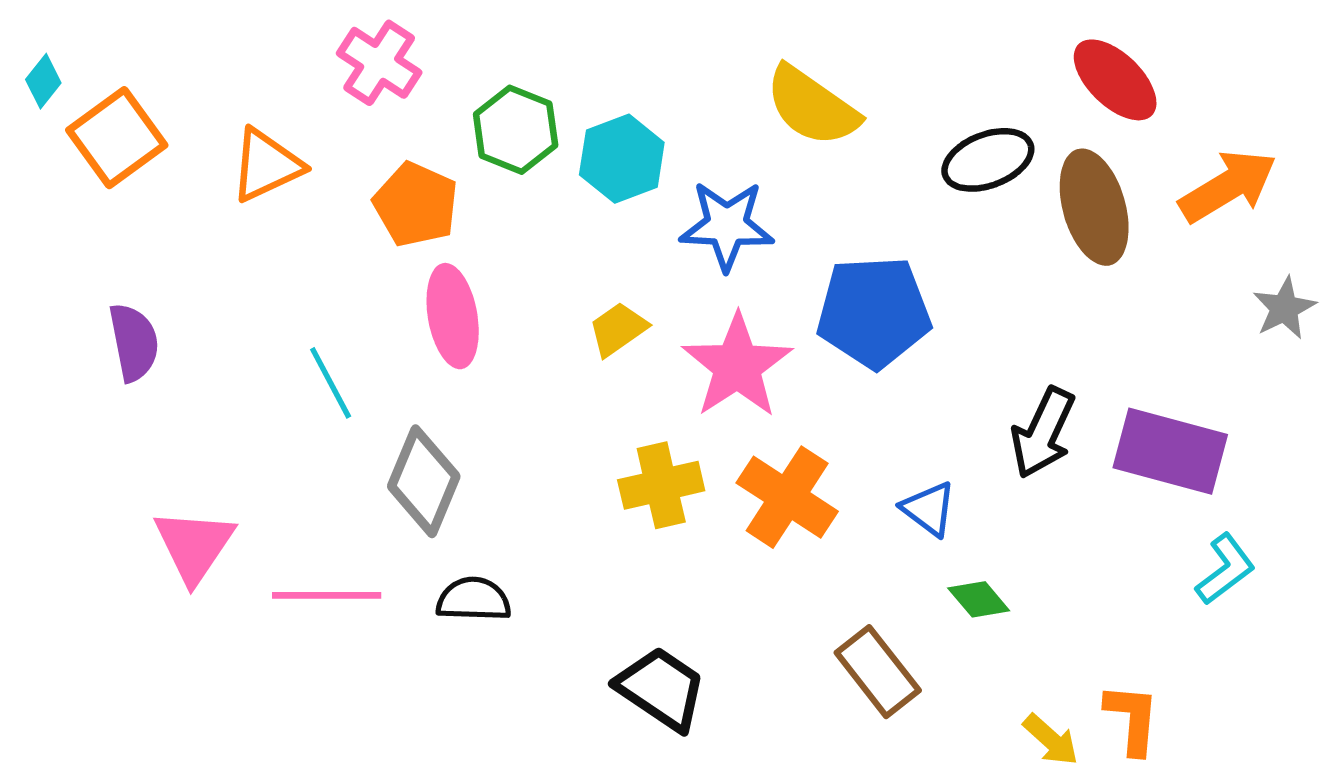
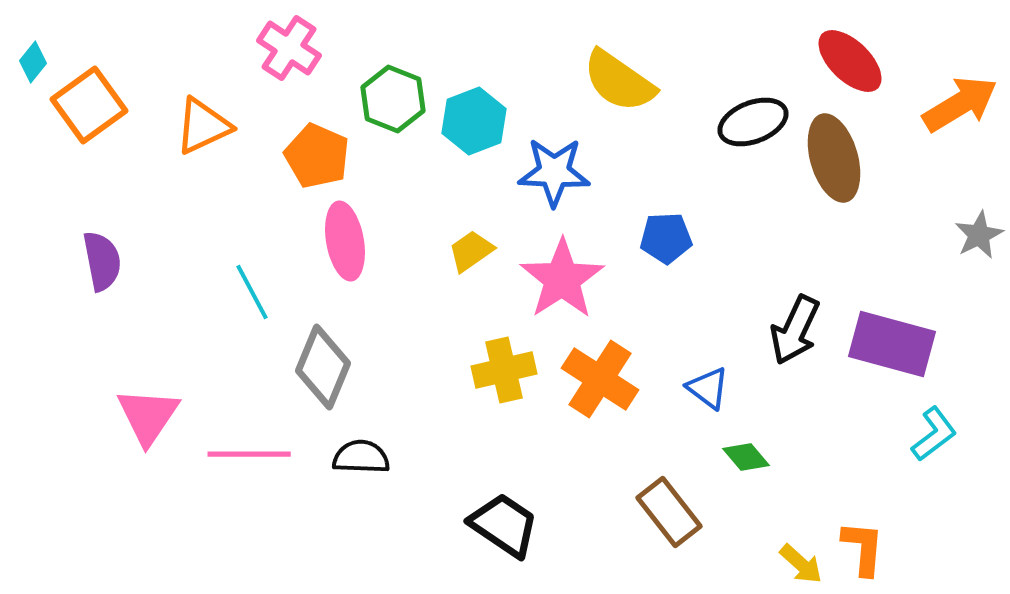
orange arrow: (1228, 186) -> (960, 104), moved
blue pentagon: (874, 312) -> (666, 238), size x0.6

